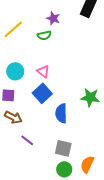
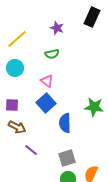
green semicircle: (44, 35) -> (52, 54), moved
cyan circle: (15, 71) -> (15, 68), moved
gray square: (63, 148) -> (67, 158), turned -30

